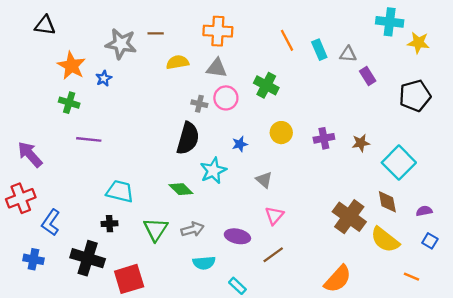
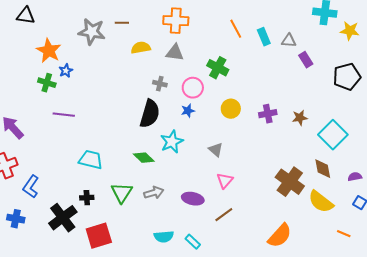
blue star: (104, 78) -> (66, 71), moved
pink circle: (226, 98) -> (193, 88), moved
blue star: (240, 144) -> (188, 111), moved
black cross: (109, 224) -> (87, 198), moved
black cross: (88, 258) -> (63, 218), turned 36
cyan semicircle: (204, 263) -> (164, 237), moved

